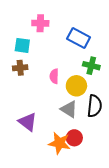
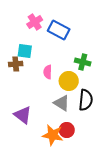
pink cross: (40, 23) -> (35, 22), turned -35
blue rectangle: (79, 38) -> (59, 30), moved
cyan square: (22, 45) -> (25, 51), moved

